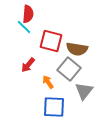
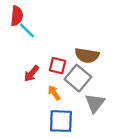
red semicircle: (28, 14) -> (17, 16), moved
red square: (51, 41) -> (58, 66), moved, size x0.7

